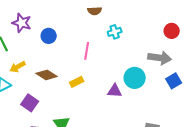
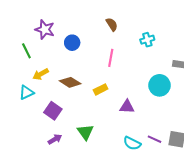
brown semicircle: (95, 11) -> (112, 24), moved, turned -120
cyan cross: (115, 32) -> (147, 40), moved
purple triangle: (115, 91) -> (127, 107), moved

